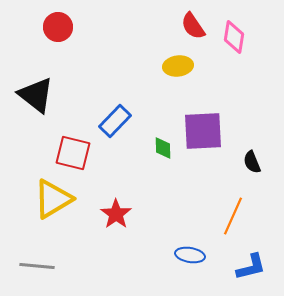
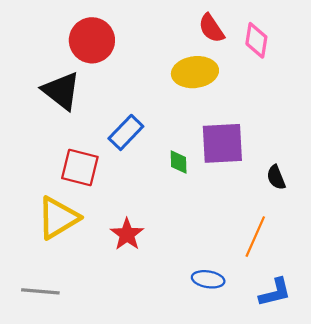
red circle: (58, 27) -> (92, 40), moved, size x1.4
yellow ellipse: (178, 66) -> (195, 72), size x1.4
black triangle: (36, 95) -> (61, 91), moved

